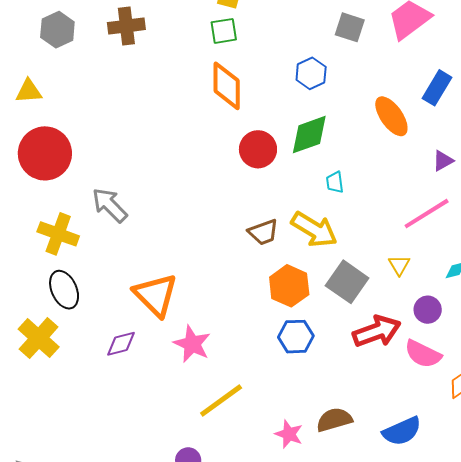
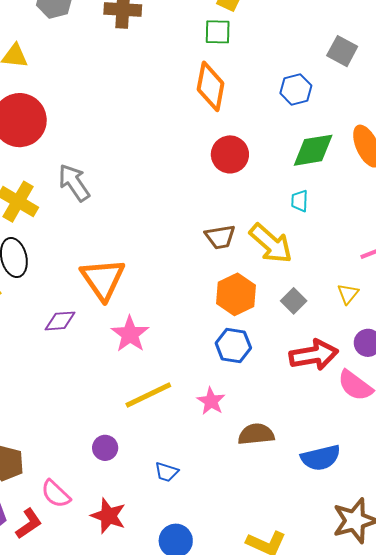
green diamond: (309, 135) -> (313, 150), moved
gray square: (347, 282) -> (294, 301), size x0.6
pink star: (289, 434) -> (211, 401), moved

